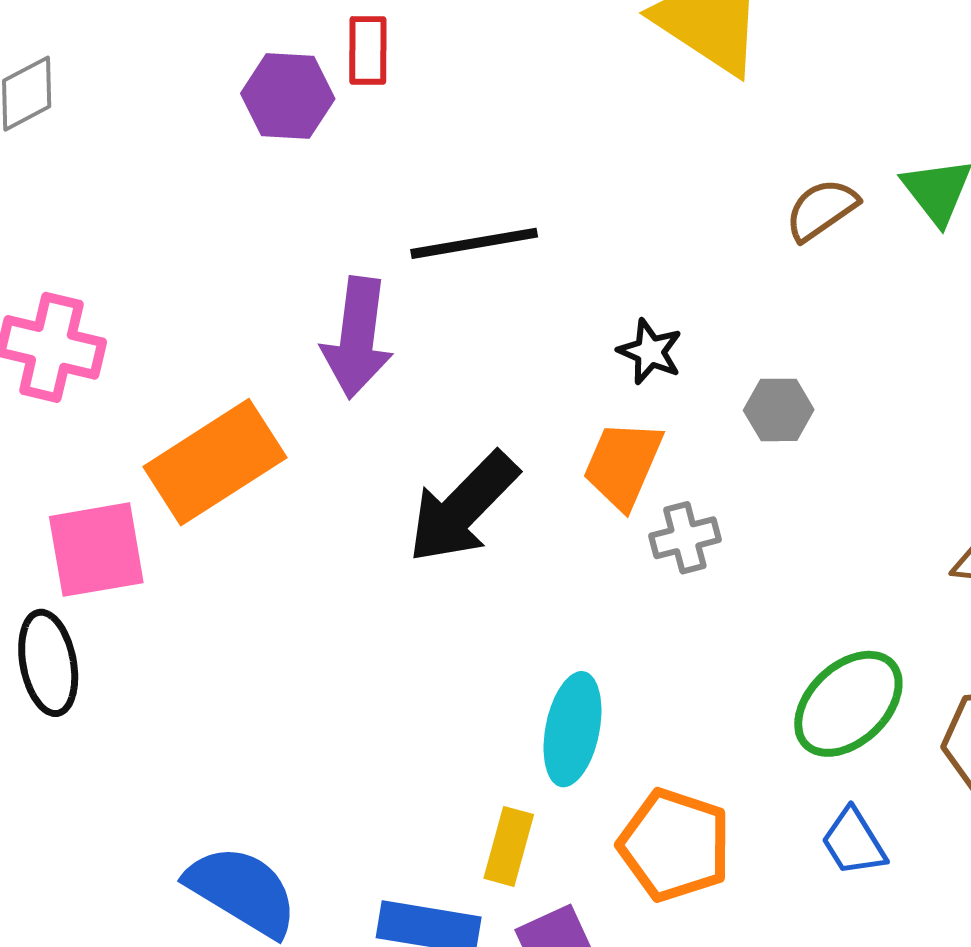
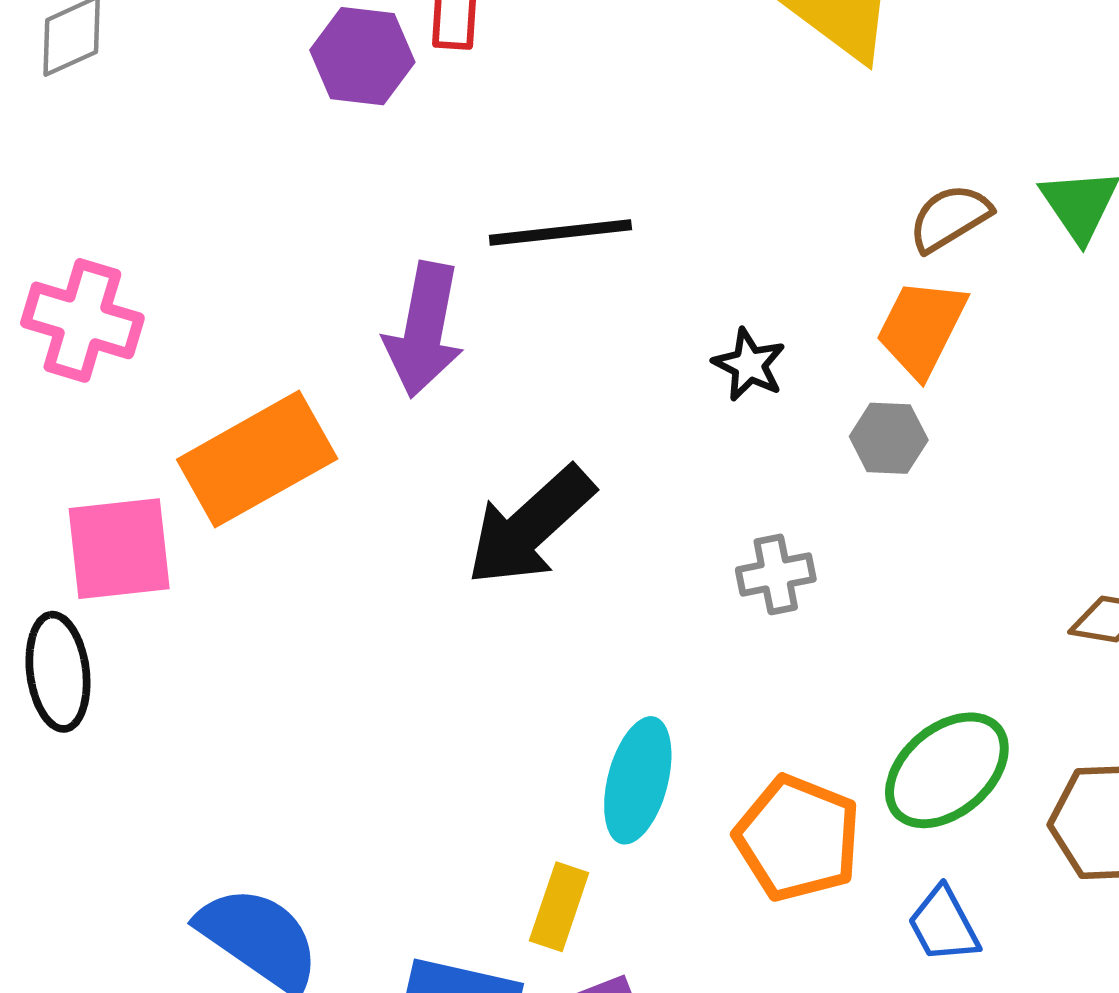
orange trapezoid: (623, 464) -> (921, 328), moved
orange pentagon: (675, 845) -> (798, 838), moved

